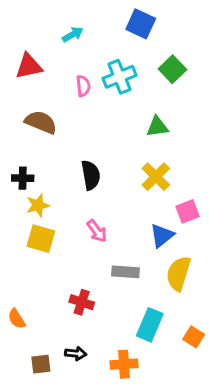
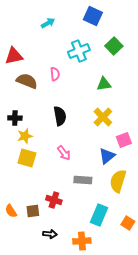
red triangle: (29, 66) -> (14, 56), moved
pink semicircle: (83, 86) -> (55, 74), moved
brown square: (41, 364) -> (33, 211), moved

